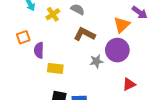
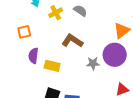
brown L-shape: (84, 34) -> (72, 41), moved
purple semicircle: (39, 50) -> (33, 56), moved

